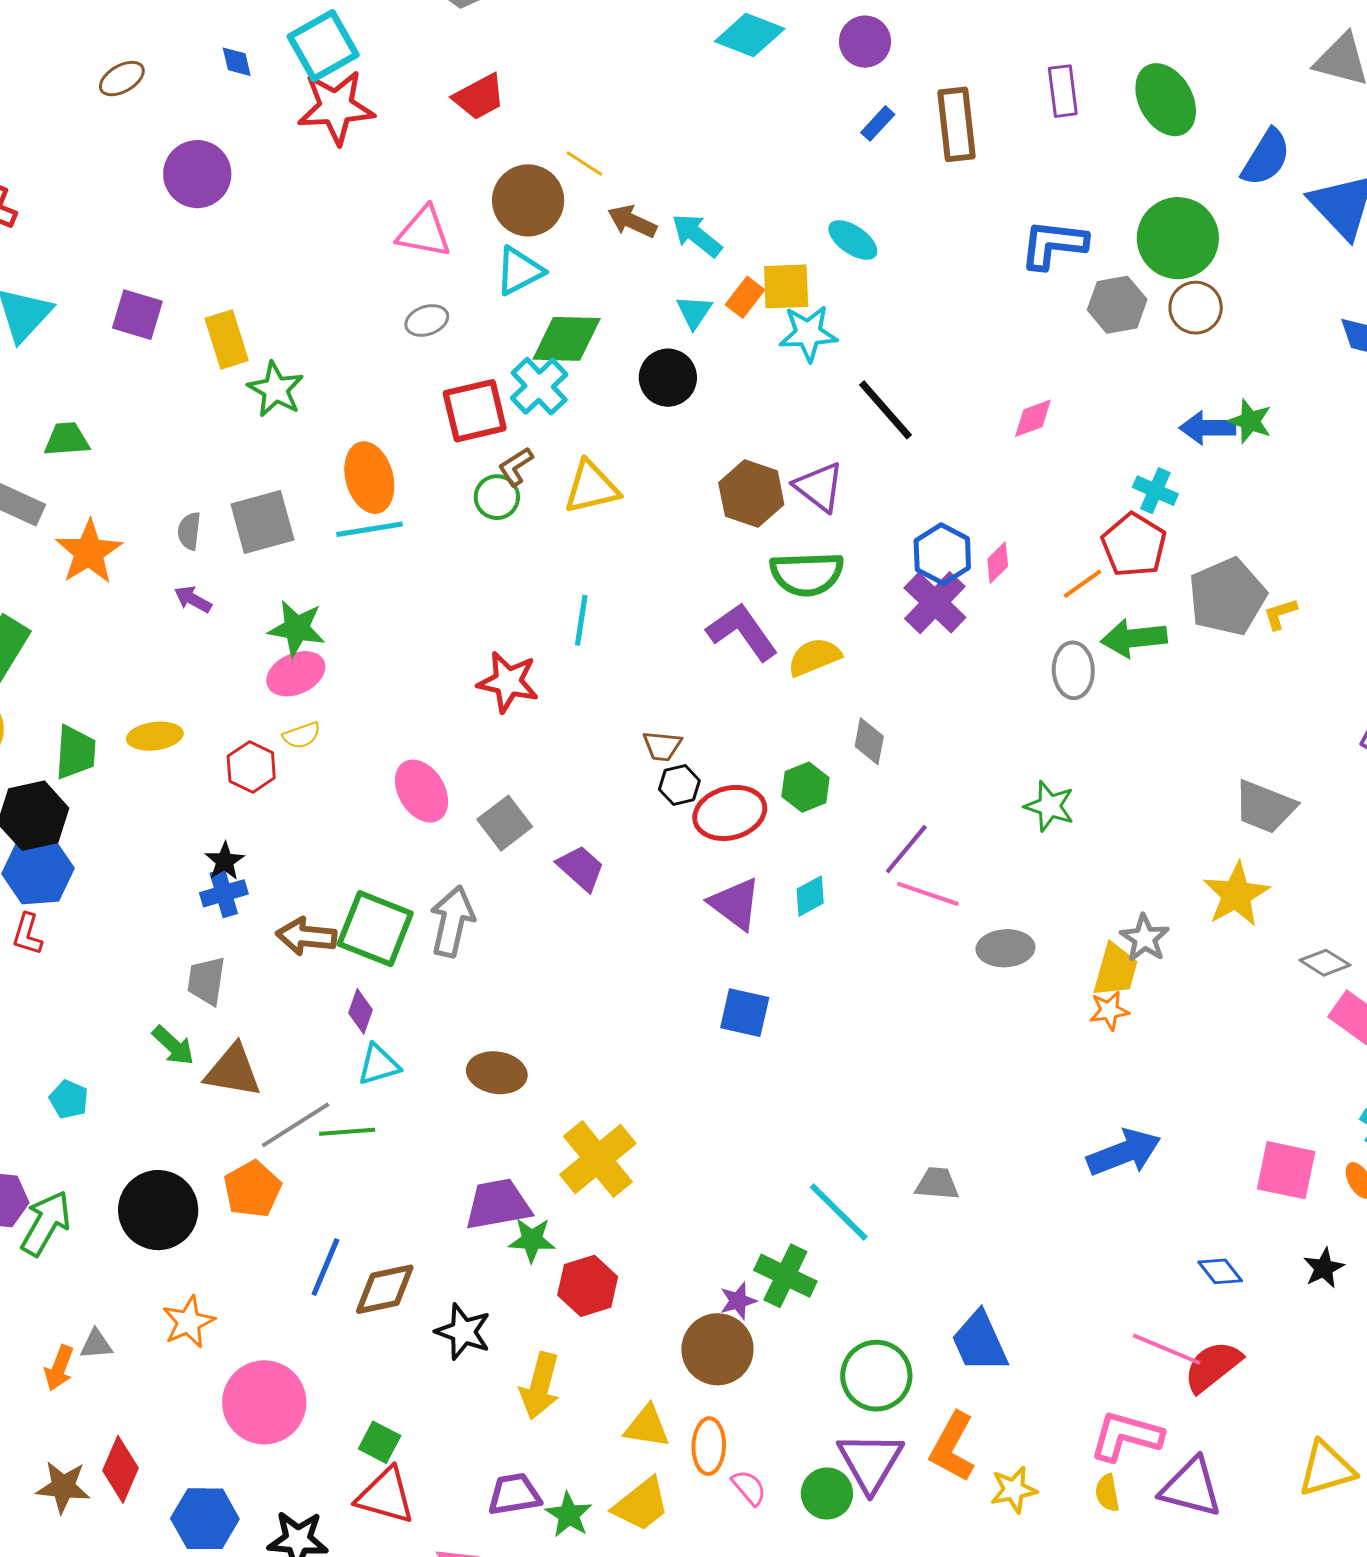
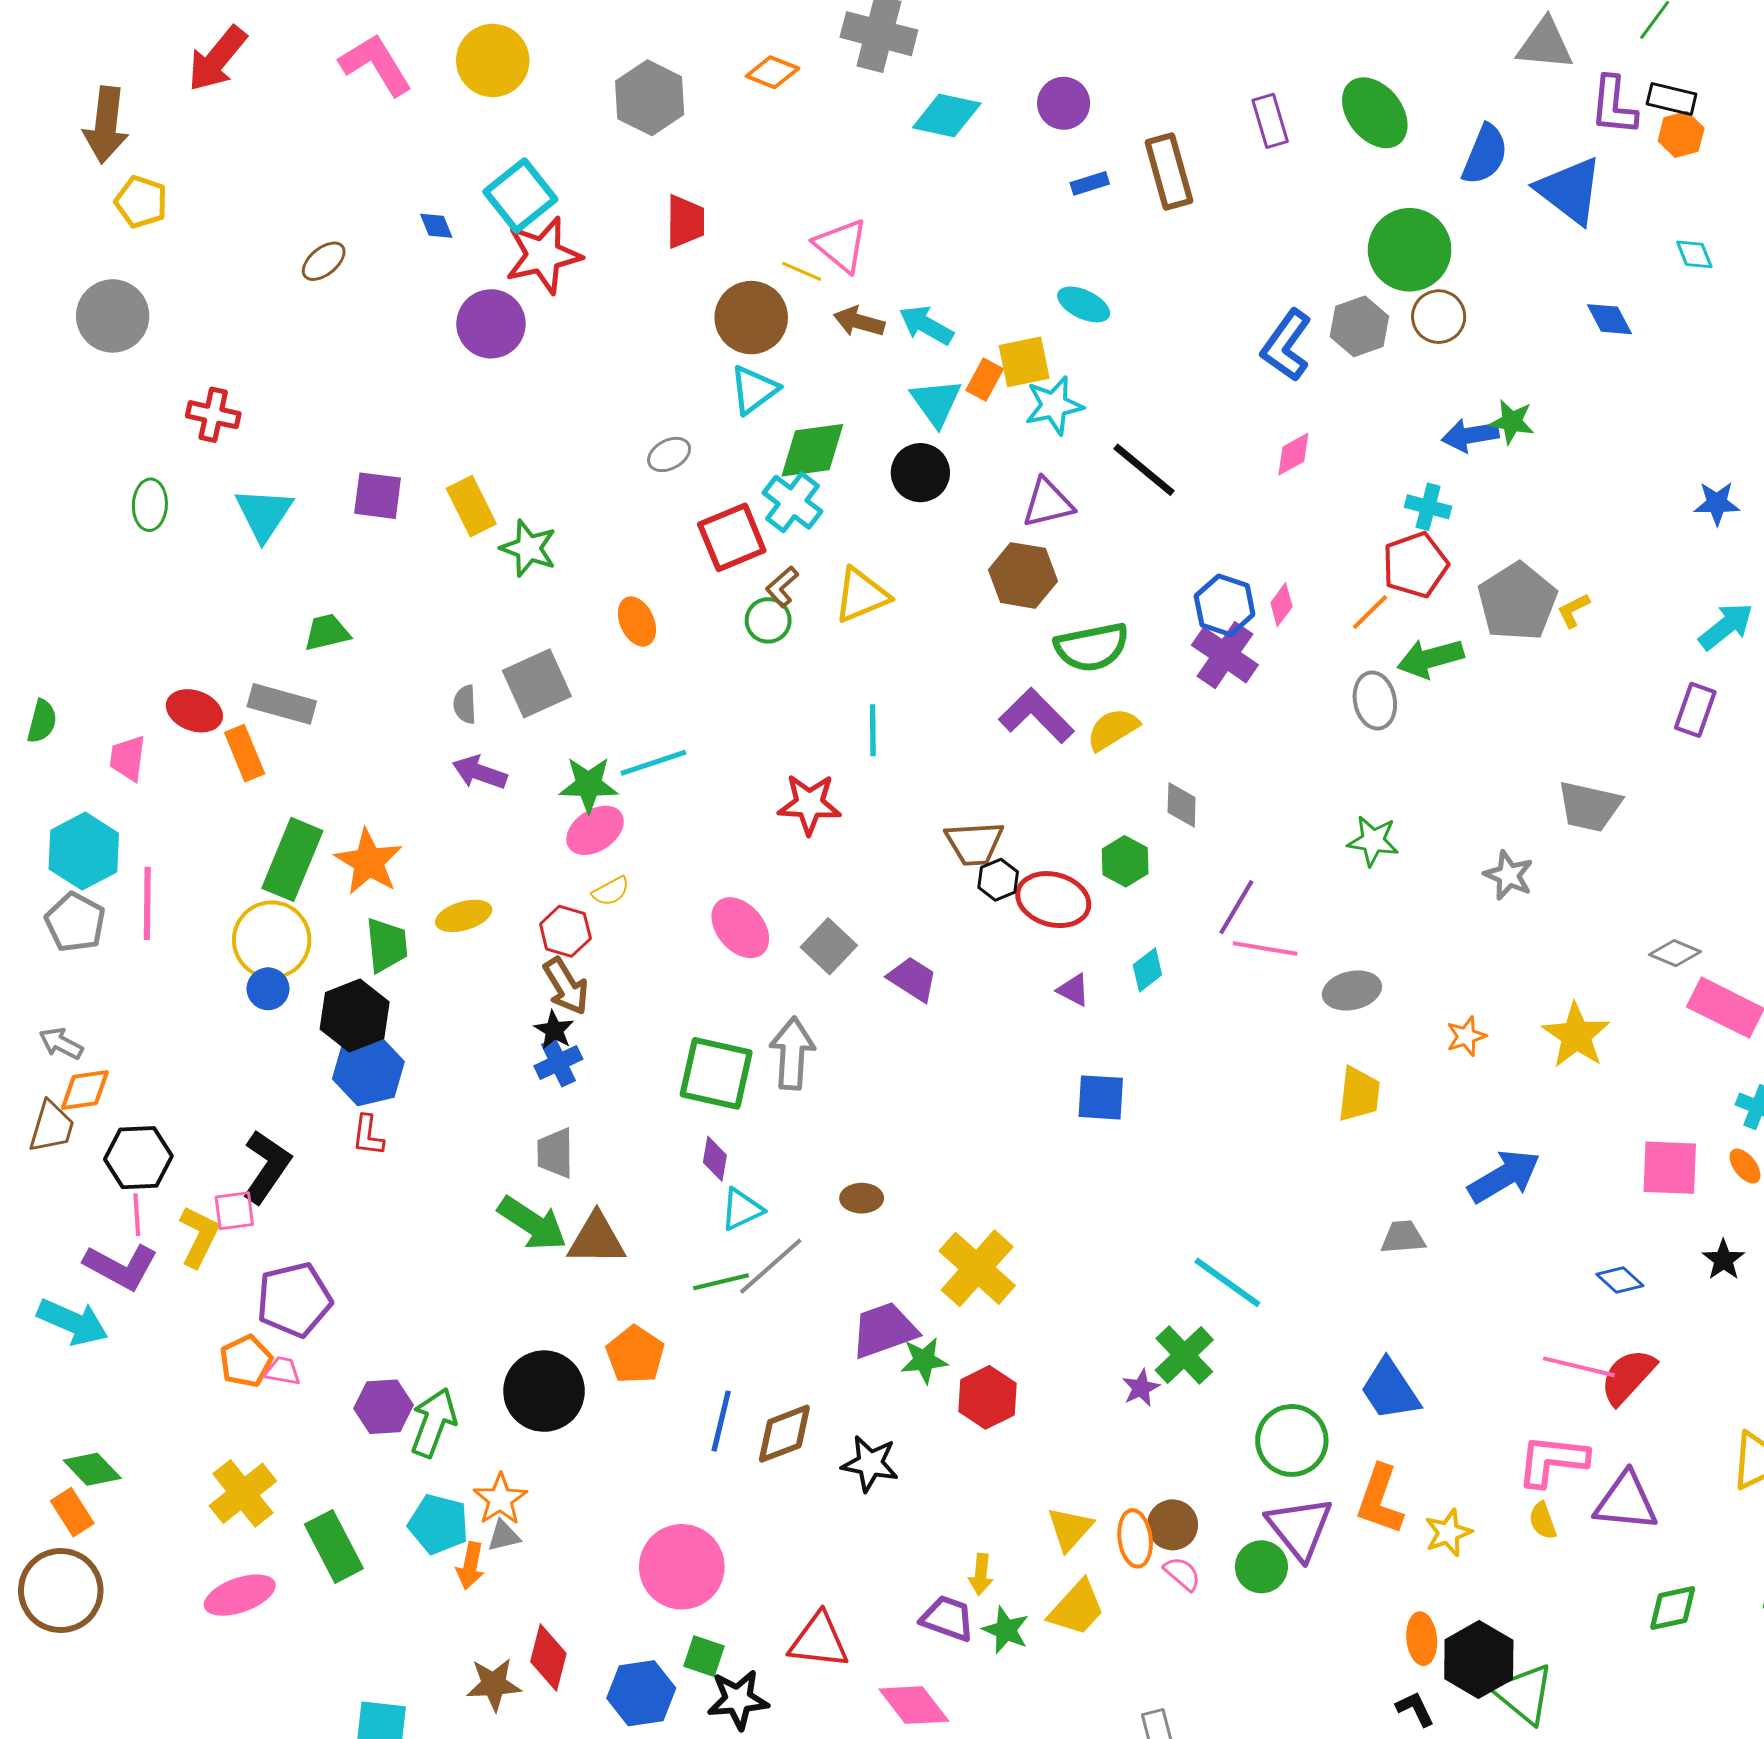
red trapezoid: (479, 97) -> (685, 221), turned -52
blue rectangle: (878, 123) -> (1090, 183), turned 39
purple circle: (197, 174) -> (491, 324), moved
pink triangle: (424, 232) -> (841, 246), moved, turned 38
blue L-shape: (1053, 244) -> (1286, 345), moved, turned -52
cyan triangle: (694, 312) -> (936, 402), size x1.4
orange ellipse: (369, 478) -> (637, 622), size x0.7
purple triangle: (819, 487) -> (1048, 503), moved, turned -42
cyan line: (370, 529) -> (653, 763), moved
red pentagon: (1134, 545) -> (1415, 565), turned 30
orange star: (89, 552) -> (369, 862), moved
purple arrow: (193, 599) -> (480, 772), size x1.4
brown trapezoid: (662, 746) -> (974, 843), size x1.5
red ellipse: (730, 813) -> (1053, 900), turned 40
yellow star: (1236, 895) -> (1576, 1035), moved
purple triangle: (735, 904) -> (1073, 990), size x0.6
brown arrow: (306, 936) -> (566, 986), moved, turned -118
gray star: (1145, 938) -> (1509, 875), moved
yellow trapezoid: (1115, 970) -> (1359, 1094), moved
green arrow: (173, 1045) -> (532, 1223), size x1.5
brown ellipse: (497, 1073) -> (862, 1198), size x0.7
cyan pentagon: (69, 1099) -> (438, 1524), moved, size x1.5
gray line: (296, 1125) -> (771, 1266), moved
gray trapezoid: (937, 1184) -> (1403, 1237), moved
green cross: (785, 1276) -> (1184, 1355), turned 30
orange star: (189, 1322) -> (500, 1499), moved
brown circle: (717, 1349) -> (1173, 1525), moved, size x0.7
yellow arrow: (540, 1386) -> (981, 1574), moved, size x0.6
yellow triangle: (647, 1427) -> (1070, 1529), turned -48
green square: (380, 1442) -> (704, 1656), moved
purple trapezoid: (514, 1494) -> (948, 1618), turned 38

